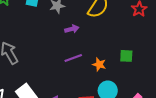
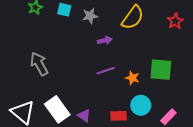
green square: (126, 56) -> (161, 70), size x1.6

